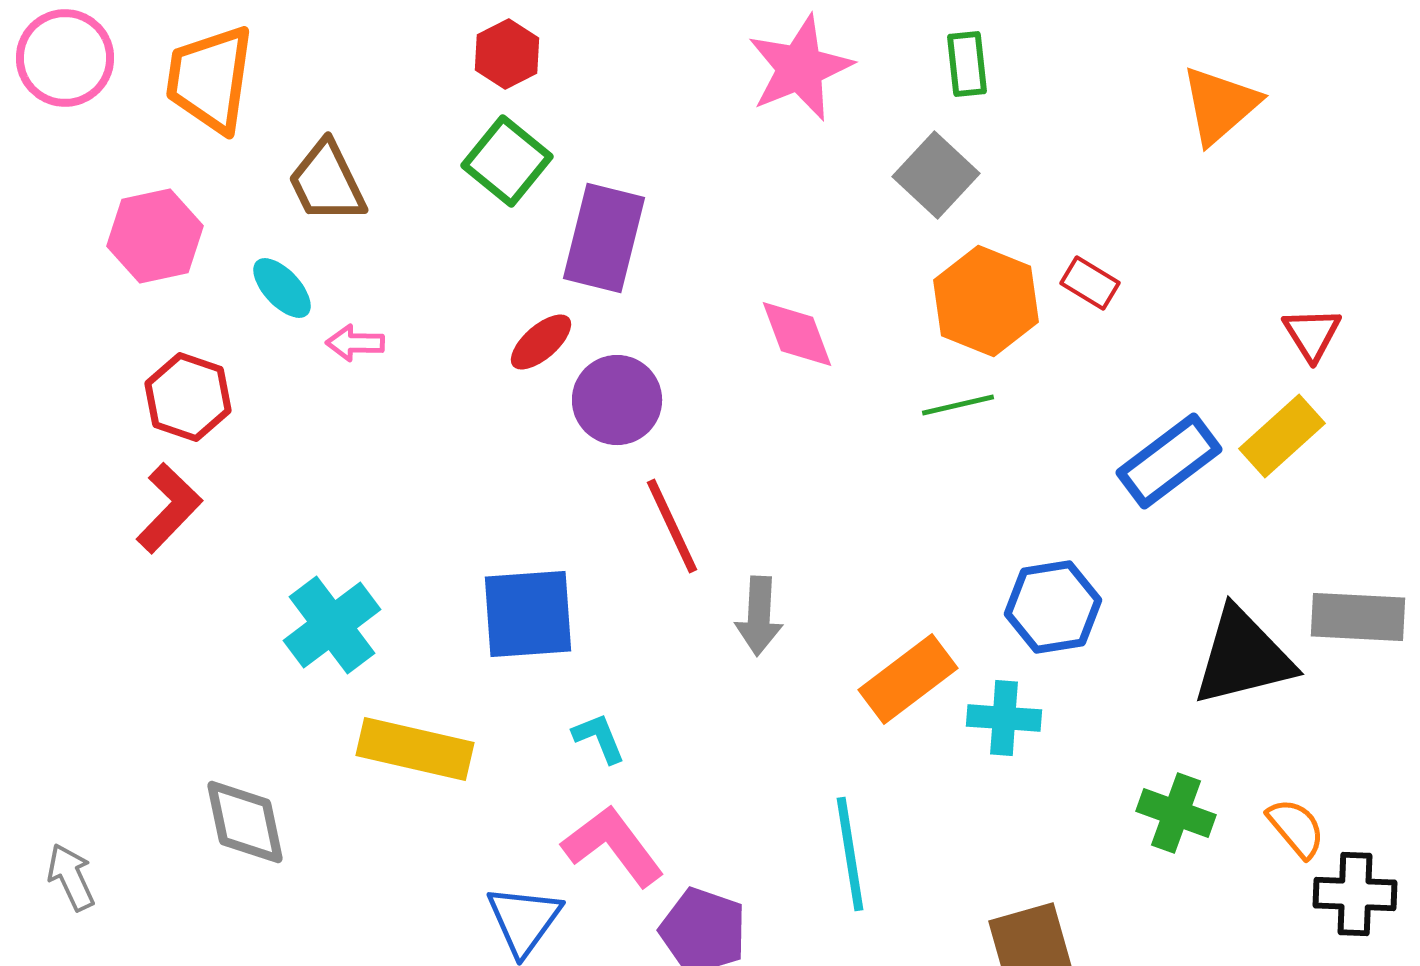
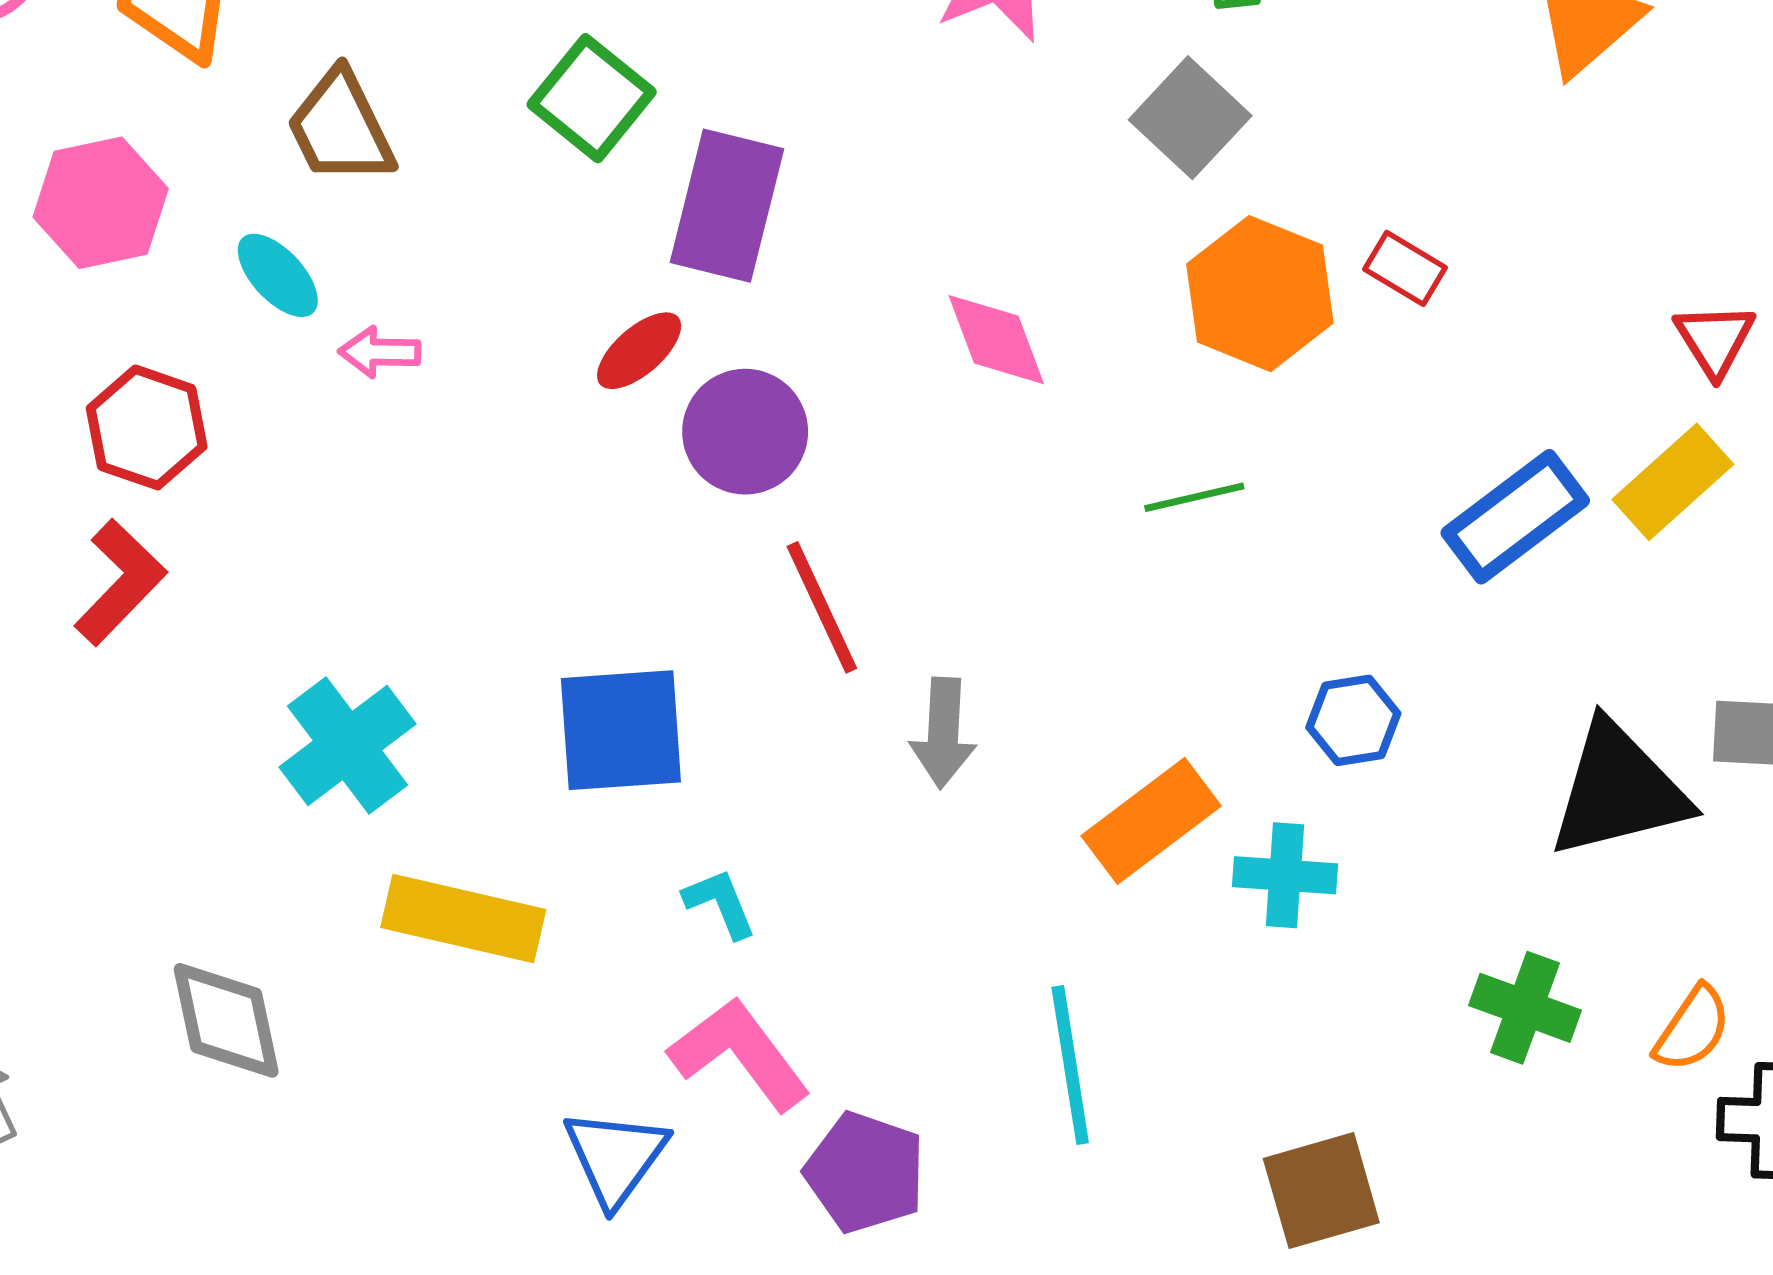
green line: (958, 405) -> (1194, 497), moved
blue hexagon: (1053, 607) -> (1353, 720), size x0.7
orange semicircle: (1296, 828) -> (1692, 1029), turned 74

